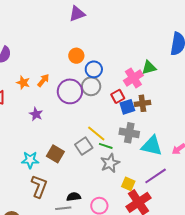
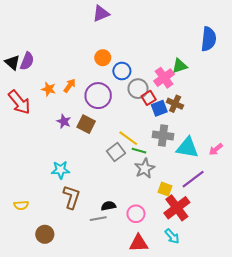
gray circle: (91, 86) -> (138, 89), moved
brown cross: (142, 103) -> (175, 104), turned 35
brown square: (55, 154) -> (86, 124), moved

